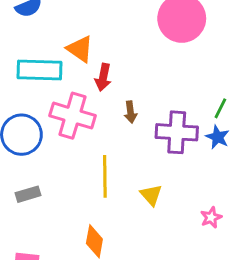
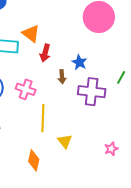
pink cross: (73, 116) -> (26, 89), moved, size x0.7
blue star: (218, 137) -> (79, 62), moved
yellow triangle: (151, 195) -> (65, 141), moved

